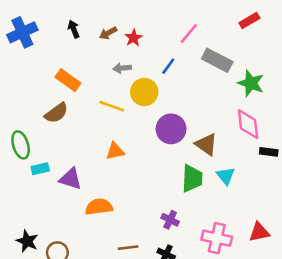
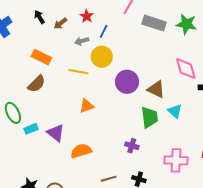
brown arrow: (108, 33) -> (60, 23), moved
blue line: (168, 66) -> (104, 31), moved
green star: (251, 83) -> (186, 24), moved
purple triangle: (70, 179) -> (56, 133), turned 30
purple cross: (170, 220) -> (132, 146), moved

